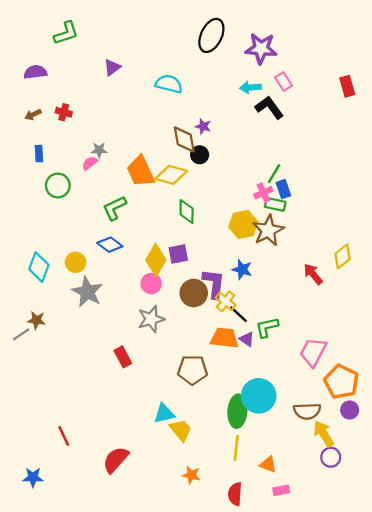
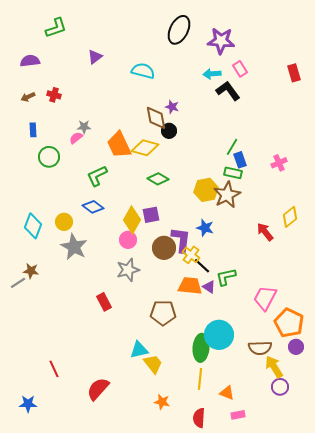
pink cross: (263, 193) -> (279, 163), moved
green diamond: (187, 212) -> (158, 179), turned -60

